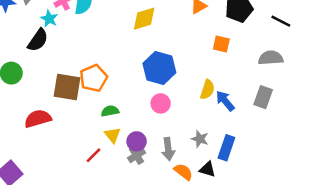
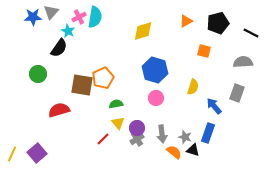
blue arrow: (225, 101) -> (214, 106), moved
gray star: (200, 139) -> (185, 137), moved

